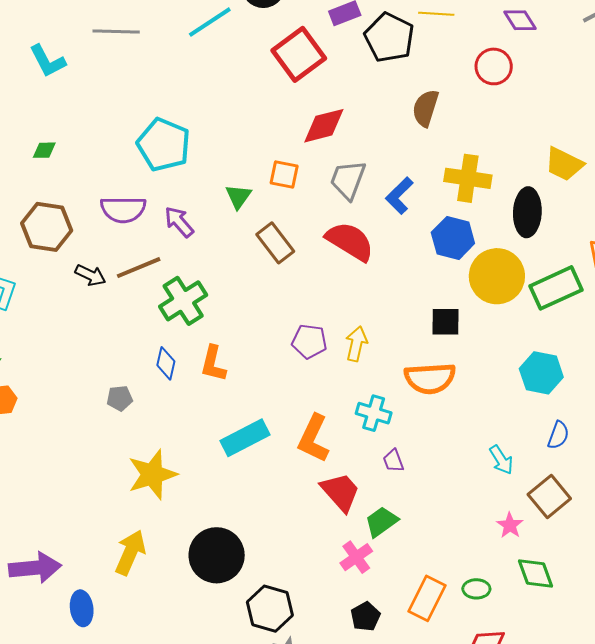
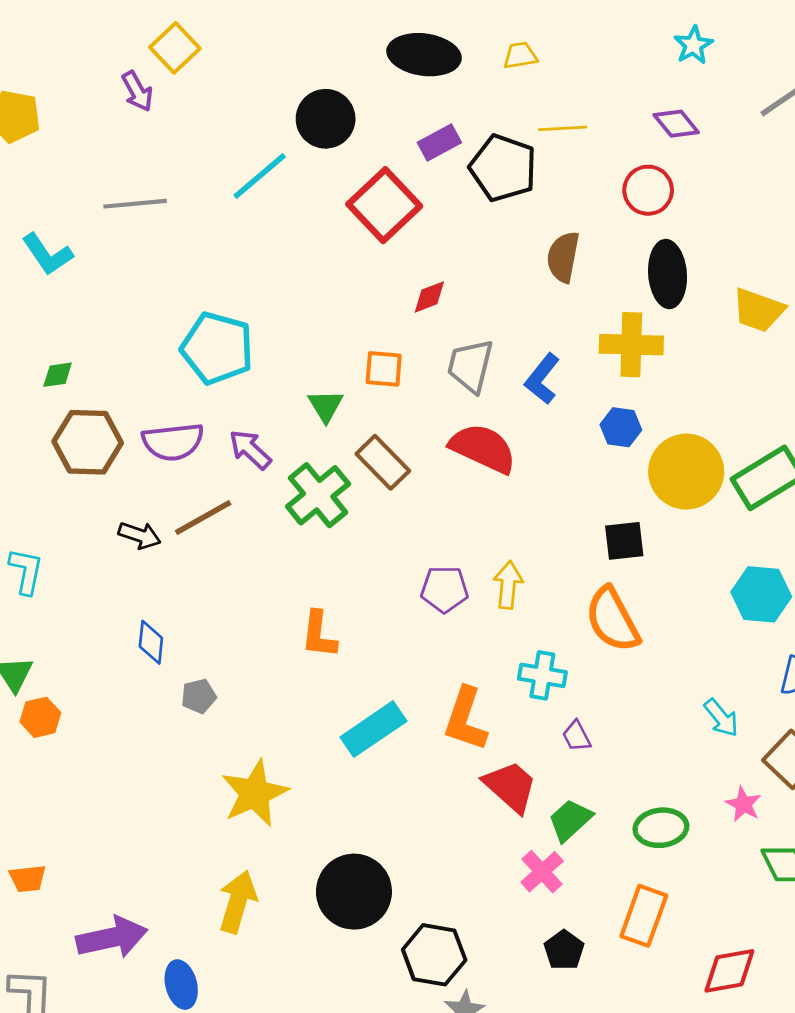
red diamond: (324, 126) -> (429, 297), size x0.6
black ellipse: (527, 212) -> (668, 274), moved
brown hexagon: (47, 227) -> (88, 442), moved
blue hexagon: (453, 238) -> (621, 427), size x0.7
green cross: (183, 301) -> (318, 495), moved
blue diamond: (166, 363) -> (151, 642), moved
orange semicircle: (430, 378) -> (612, 620), turned 72
green ellipse: (476, 589) -> (661, 828), moved, size x1.4

